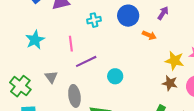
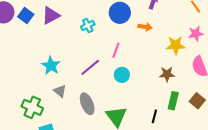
cyan star: (35, 40) -> (51, 66), moved
pink line: (71, 44) -> (116, 50), moved, turned 42
brown star: (170, 83) -> (167, 74), moved

